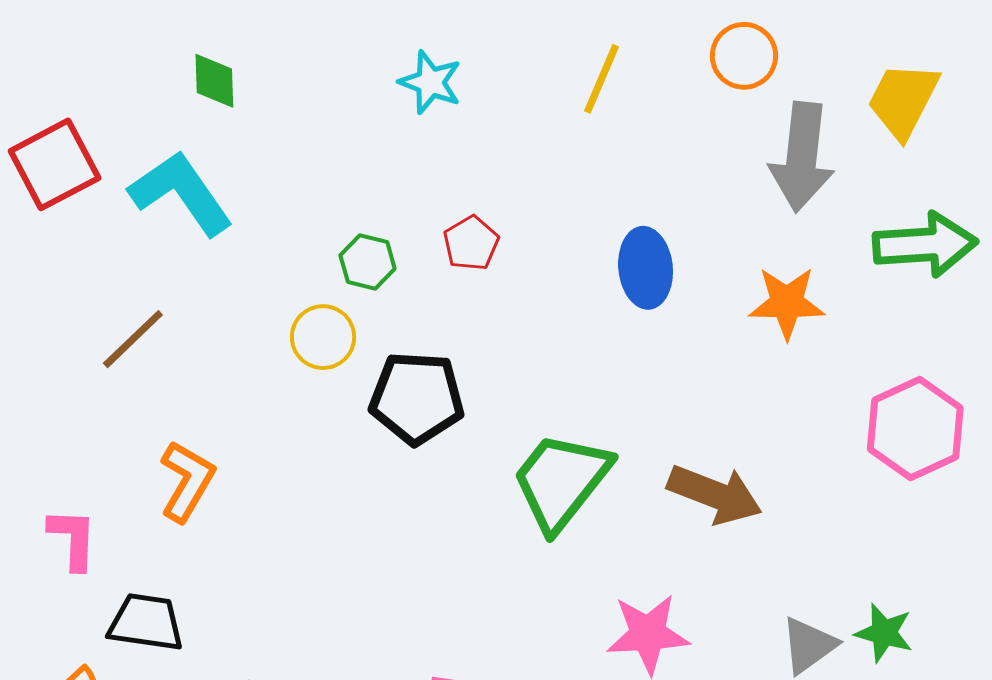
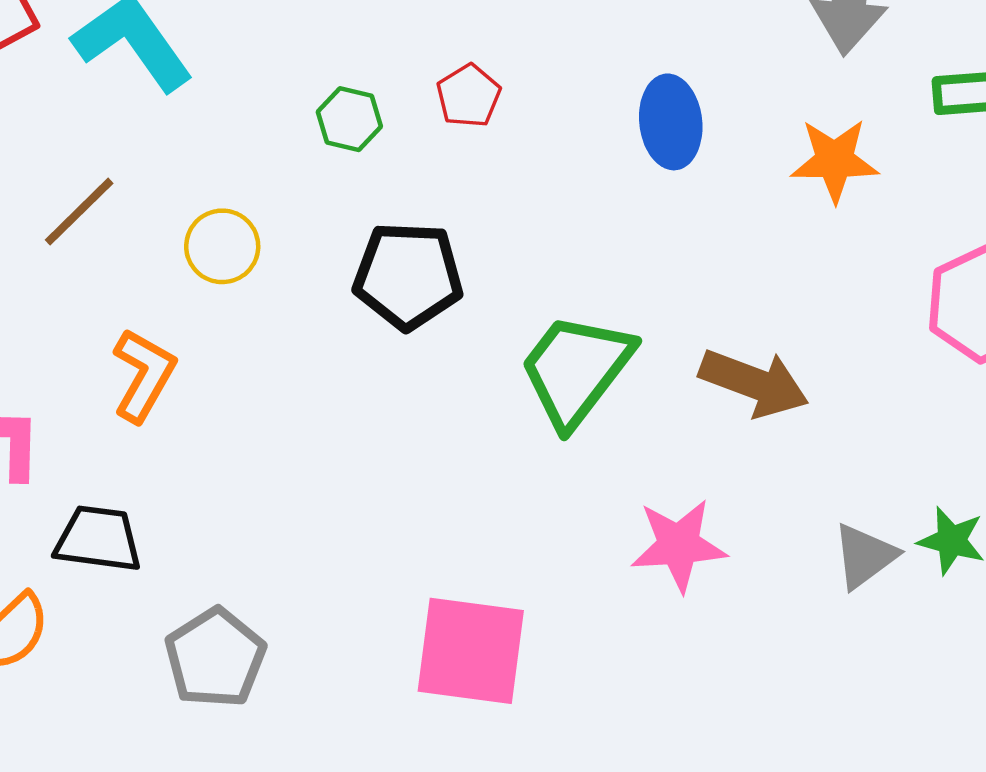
yellow circle: (323, 337) -> (222, 246), moved

